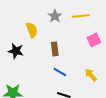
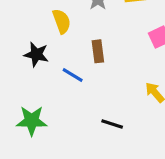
blue line: (60, 72) -> (73, 75), moved

